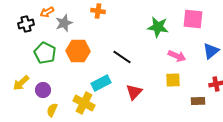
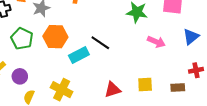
yellow square: (173, 80) -> (145, 85), moved
cyan rectangle: (101, 83) -> (79, 55), moved
red triangle: (134, 92) -> (113, 90), moved, turned 30

